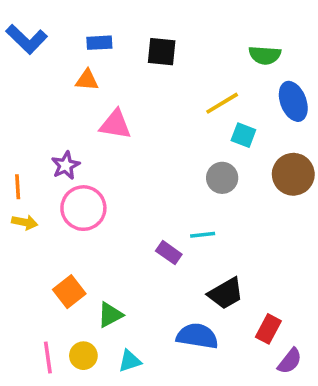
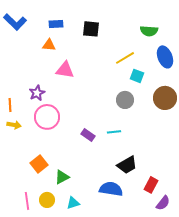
purple rectangle: (169, 253) -> (88, 135), moved

